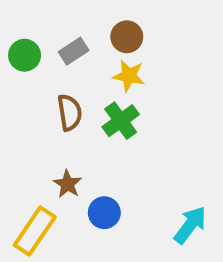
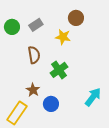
brown circle: (127, 37) -> (76, 18), moved
green cross: (121, 121) -> (59, 70), moved
cyan arrow: (190, 225) -> (93, 97), moved

